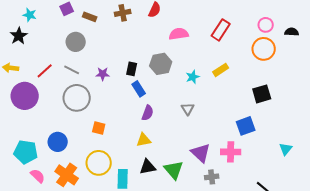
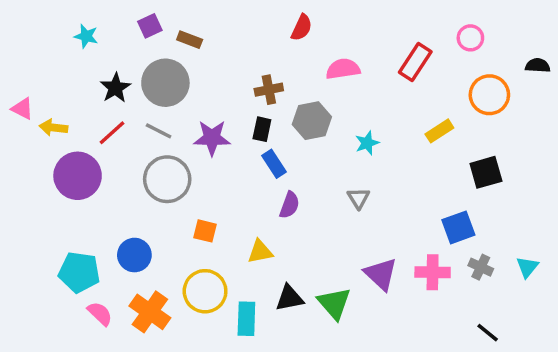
brown cross: (123, 13) -> (269, 90), moved
pink circle: (266, 25) -> (470, 38), moved
black star: (19, 36) -> (115, 88), moved
gray circle: (76, 42) -> (165, 83), size x1.4
yellow rectangle: (221, 70) -> (439, 131), moved
purple star: (103, 74) -> (212, 138), size x1.5
yellow triangle: (144, 140) -> (260, 252), moved
gray cross: (212, 177) -> (481, 267), moved, turned 32

